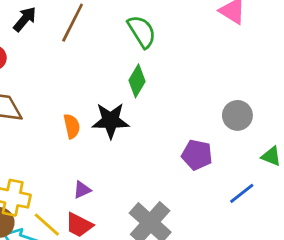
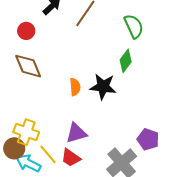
purple pentagon: (197, 155) -> (148, 139), moved
purple triangle: (82, 190) -> (76, 133), size x1.6

